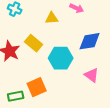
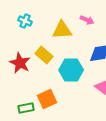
yellow triangle: (52, 18) -> (62, 30), size x1.5

